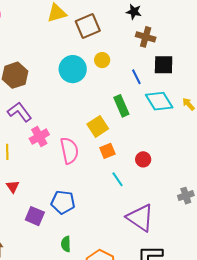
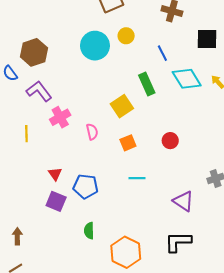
black square: (164, 65) -> (207, 39), moved
pink semicircle: (69, 151) -> (92, 132), size x0.6
orange square: (107, 151) -> (128, 143), moved
cyan line: (117, 179) -> (137, 178), moved, turned -56
red triangle: (13, 187) -> (55, 174), moved
purple triangle: (140, 218) -> (183, 201), moved, size x0.7

